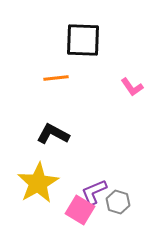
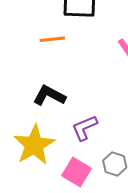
purple L-shape: (94, 192) -> (85, 128), moved

